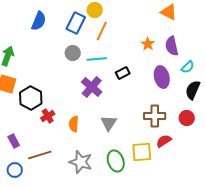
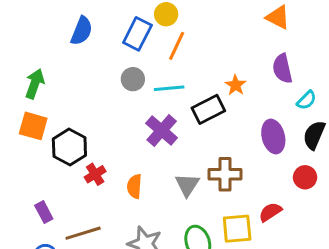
orange star: (148, 44) -> (236, 85), moved
black rectangle: (123, 73) -> (208, 109), size x1.5
purple ellipse: (162, 77) -> (273, 137), moved
brown cross: (155, 116) -> (225, 174), moved

